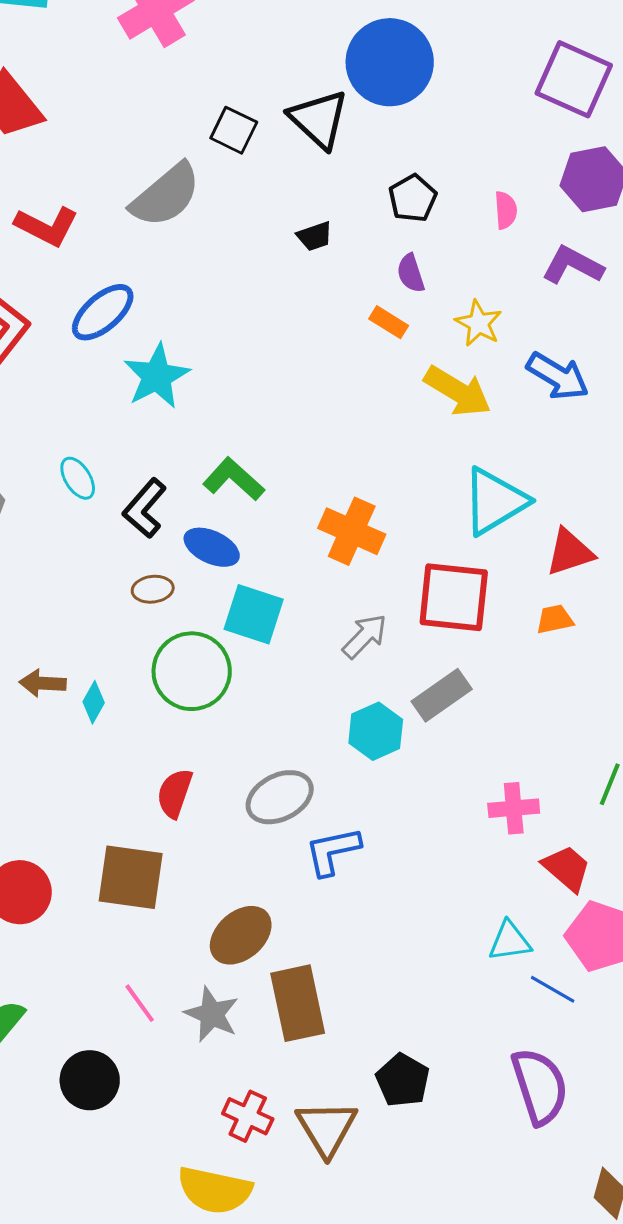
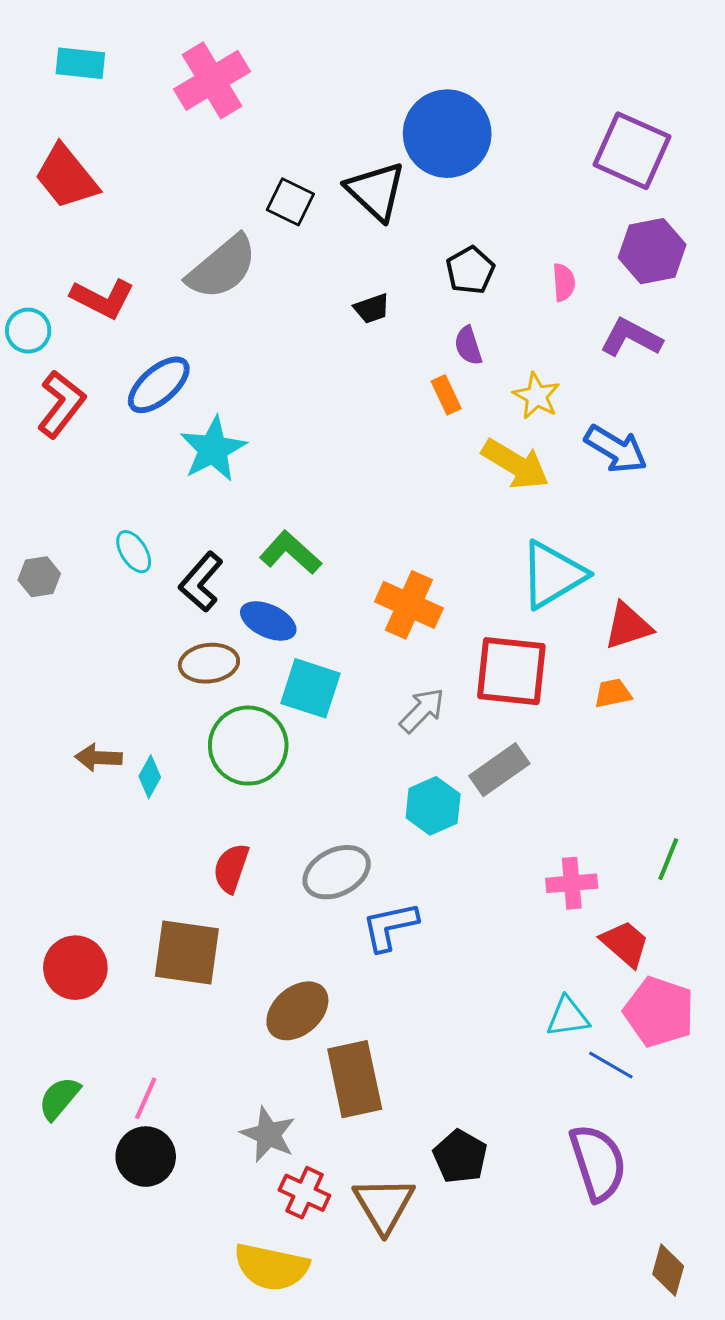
orange rectangle: (389, 322) -> (446, 395), turned 33
brown ellipse: (153, 589) -> (209, 663), size x1.4
pink line: (140, 1003) -> (146, 1098), moved, turned 60
gray star: (212, 1014) -> (268, 1134), moved

